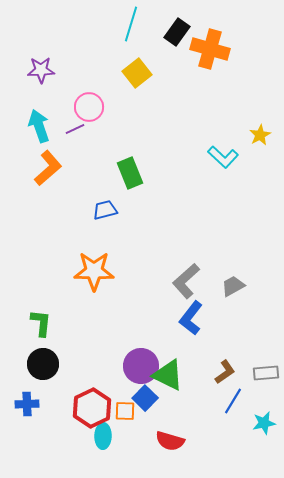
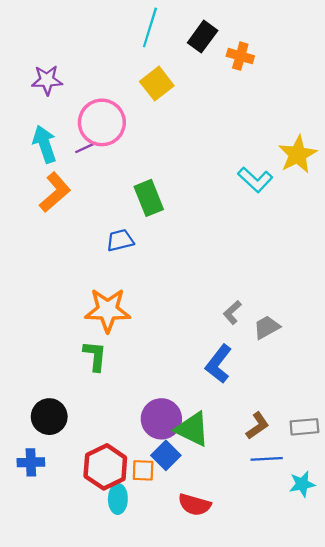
orange cross: (210, 49) -> (240, 56), size x0.6
pink circle: (89, 107) -> (102, 122), size x1.4
yellow star: (260, 135) -> (298, 154), size x1.6
gray L-shape: (186, 281) -> (232, 312), moved, size x0.6
green L-shape: (41, 323) -> (95, 356), moved
blue line: (233, 401) -> (267, 459), turned 56

